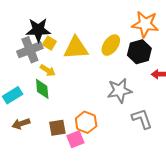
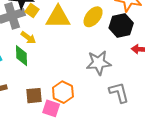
pink square: (75, 139) -> (51, 108), turned 36

